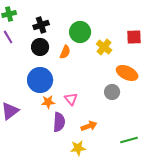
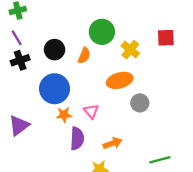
black cross: (41, 25) -> (20, 60), moved
orange ellipse: (127, 73) -> (120, 80), moved, turned -40

